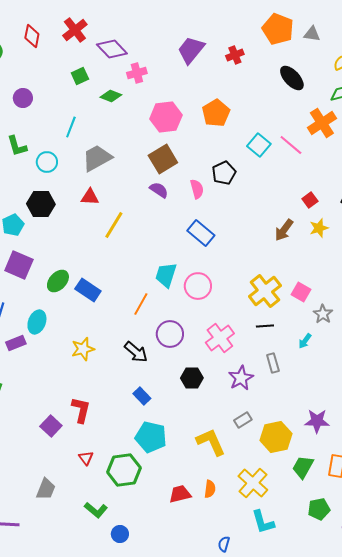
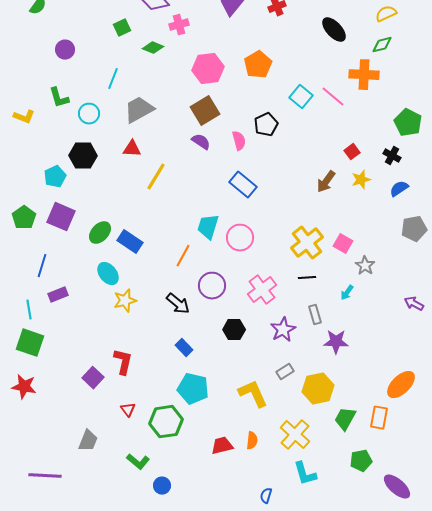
orange cross: (322, 123) -> (364, 75), turned 36
cyan ellipse: (37, 322) -> (108, 274), moved, turned -60
purple star: (317, 421) -> (336, 342), moved

